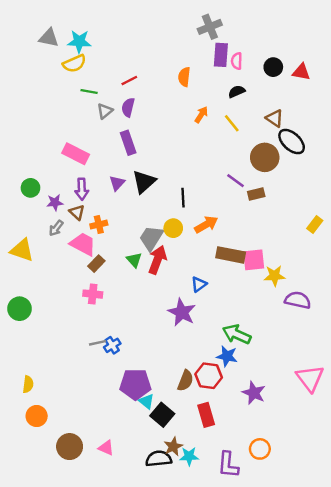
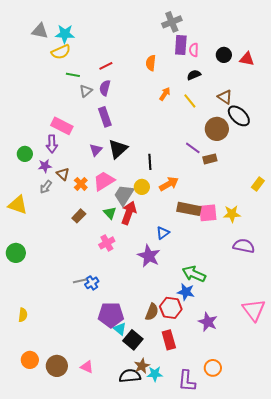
purple arrow: (82, 189) -> (52, 144), moved
orange cross: (99, 224) -> (81, 184), turned -32
pink trapezoid: (83, 244) -> (104, 181), moved, turned -60
yellow star: (274, 276) -> (232, 214), moved
pink cross: (93, 294) -> (107, 243), moved, turned -35
orange circle: (37, 416) -> (30, 360), moved

